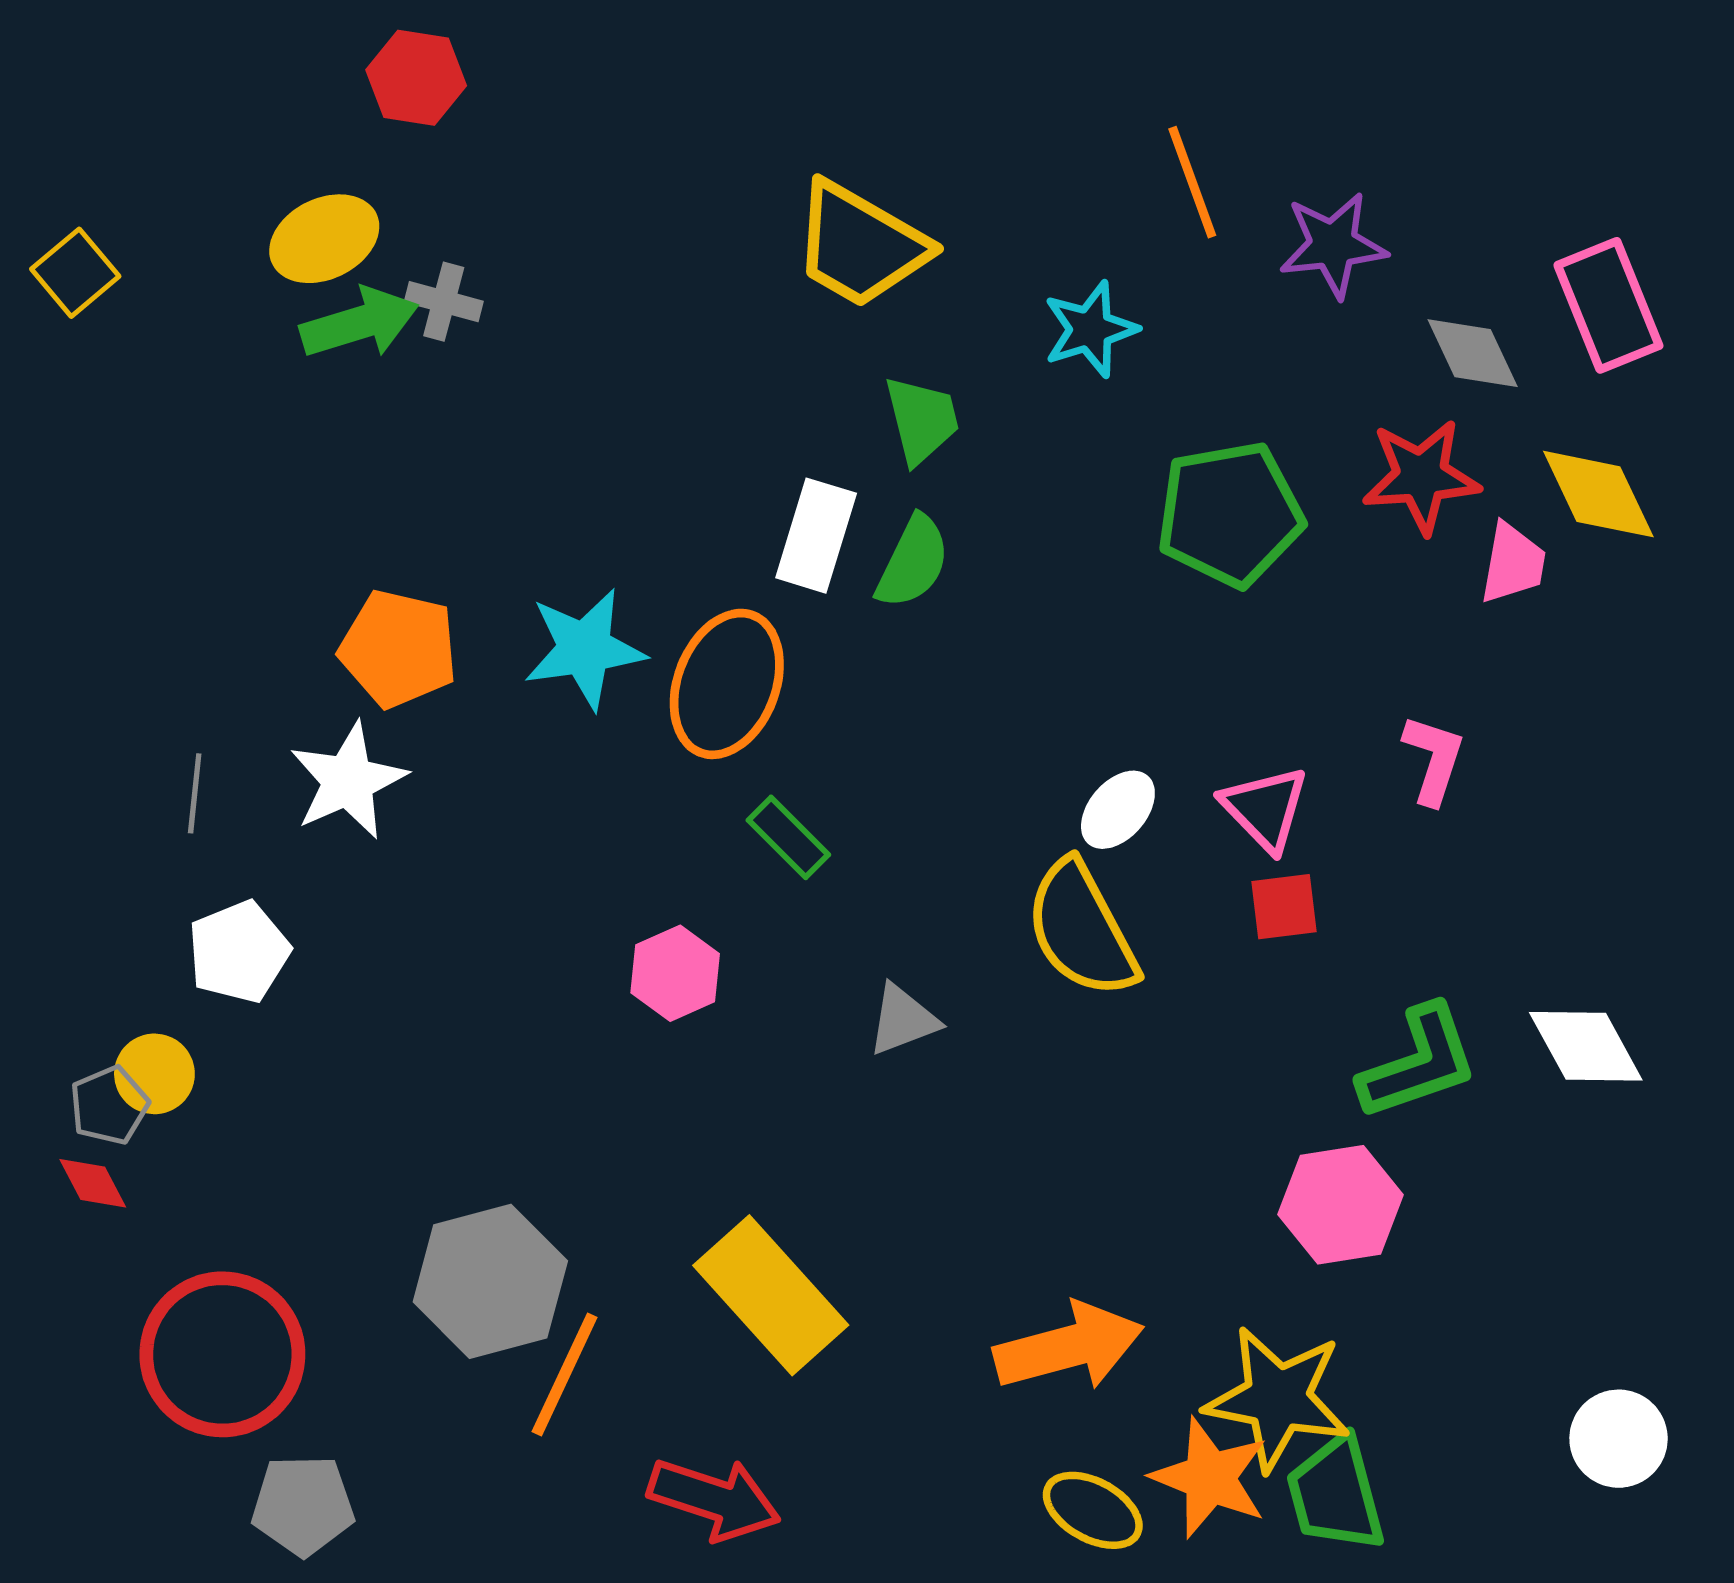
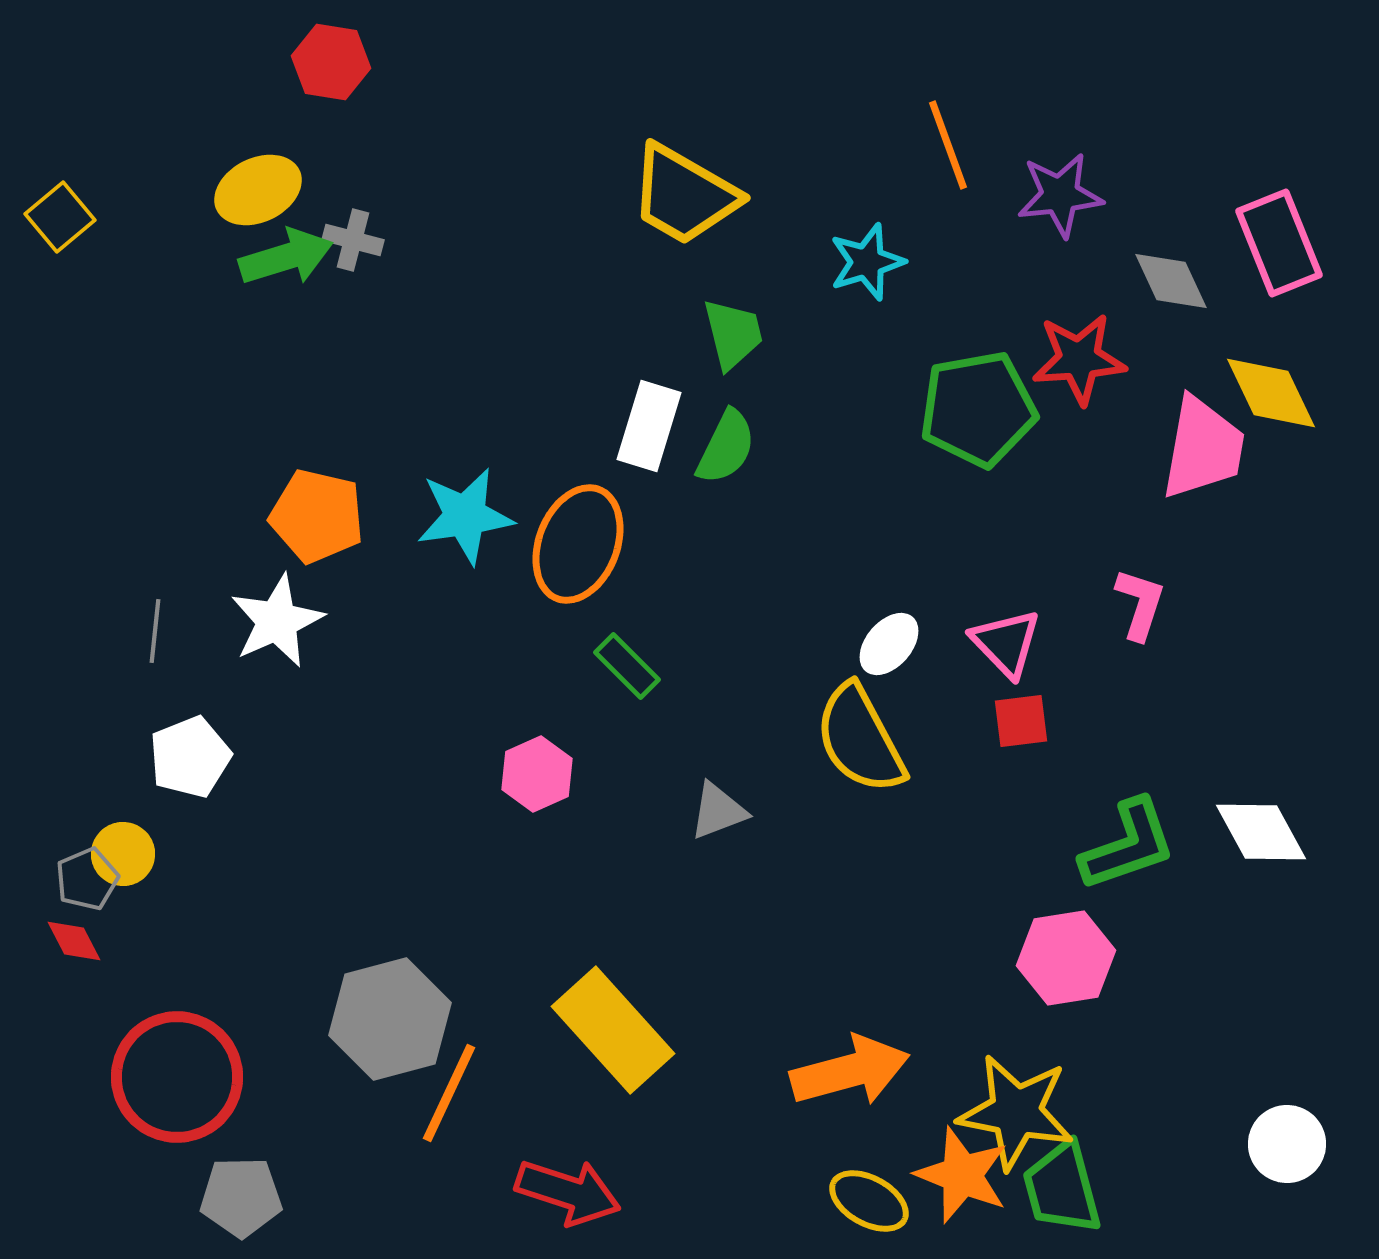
red star: (1421, 476) -> (1079, 359), moved
pink trapezoid: (1513, 563) -> (1203, 448), size x1.6

